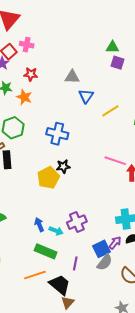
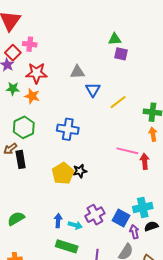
red star: (31, 74) -> (36, 73), size x1.5
black star: (63, 166) -> (80, 171), moved
blue arrow: (39, 225) -> (58, 221), turned 32
purple arrow: (115, 243) -> (134, 232), turned -48
blue square: (101, 249) -> (121, 218), moved, turned -30

